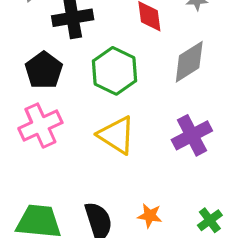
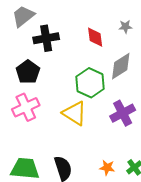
green hexagon: (115, 71) -> (90, 83), moved
orange star: (150, 216) -> (107, 168), moved

